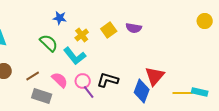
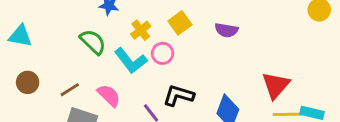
purple semicircle: (134, 28) -> (226, 30), moved
red triangle: (155, 76) -> (276, 85), moved
pink circle: (83, 81) -> (163, 53), moved

